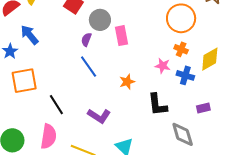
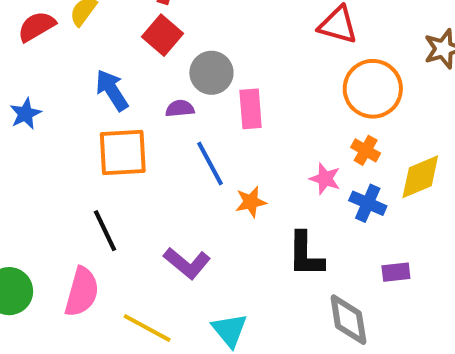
blue arrow: (29, 35) -> (112, 90), moved
purple semicircle: (86, 39) -> (180, 108), turned 56
blue line: (89, 67) -> (210, 163), moved
orange square: (24, 81) -> (123, 152), moved

